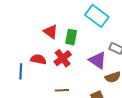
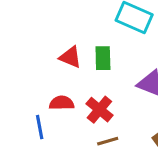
red cross: (63, 58) -> (99, 110), moved

